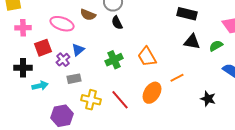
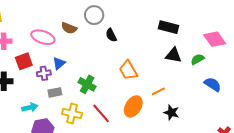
black semicircle: (117, 23) -> (111, 35), moved
purple cross: (63, 60) -> (44, 73), turned 32
green cross: (114, 60) -> (87, 84), moved, turned -36
cyan arrow: (40, 86) -> (30, 107), moved
black star: (208, 99) -> (171, 112), moved

